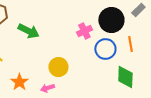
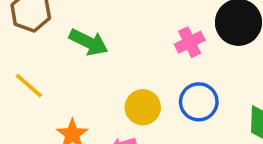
blue circle: (105, 49) -> (199, 102), moved

